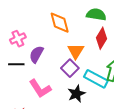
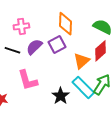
orange triangle: (76, 51) -> (82, 61), moved
purple square: (70, 68) -> (57, 45), moved
black star: (76, 94) -> (61, 96), turned -30

